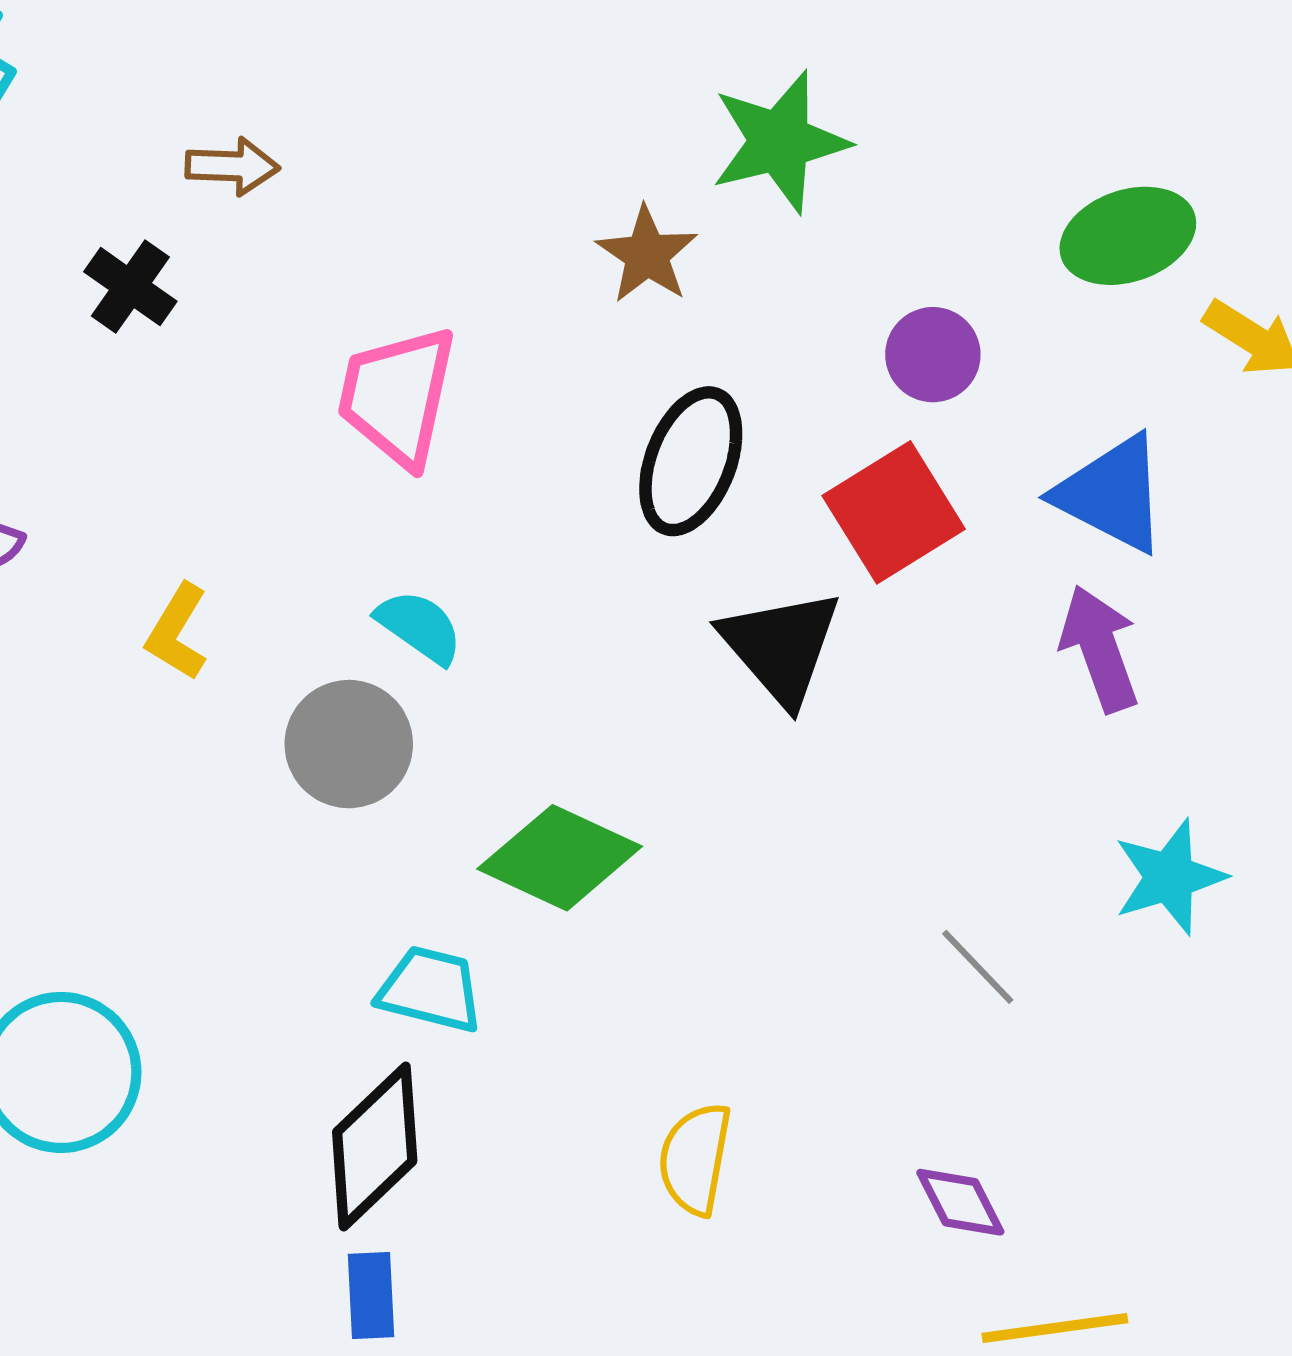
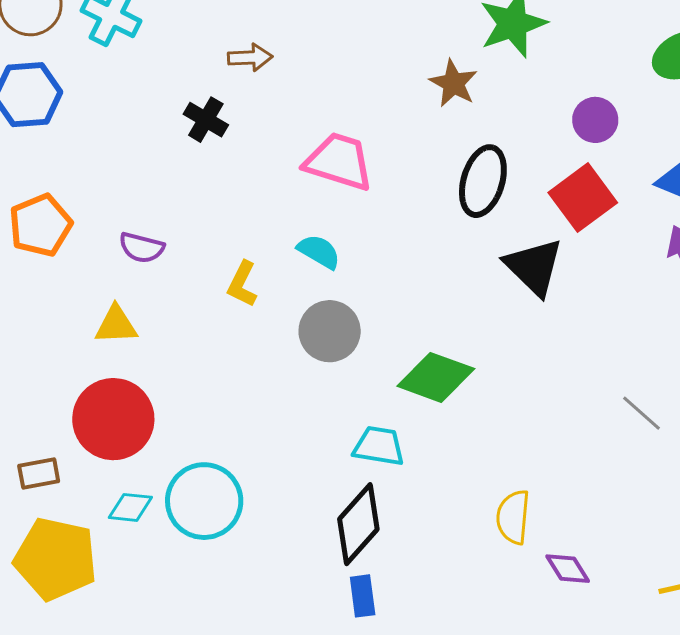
pink trapezoid: (397, 396) -> (339, 162), turned 100
cyan semicircle: (419, 627) -> (319, 252), moved
purple diamond: (960, 1202) -> (568, 569), moved

